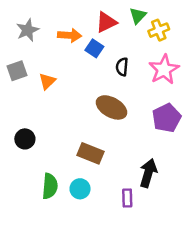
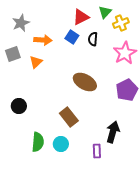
orange arrow: (70, 35) -> (43, 40), moved
black semicircle: (122, 67) -> (93, 39), moved
brown rectangle: (91, 153) -> (69, 117), turned 30

